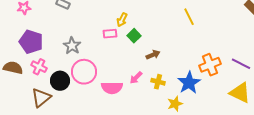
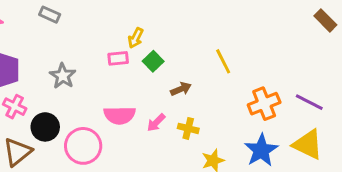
yellow line: (189, 17) -> (223, 61), moved
pink circle: (84, 72) -> (83, 146), moved
blue star: (189, 83) -> (261, 150), moved
pink semicircle: (112, 88) -> (120, 115), moved

